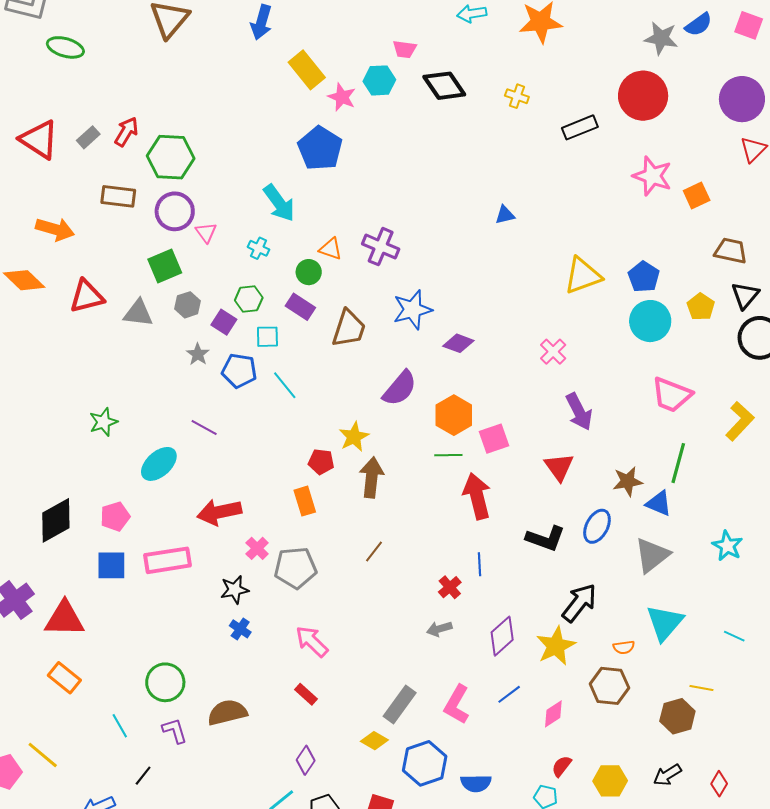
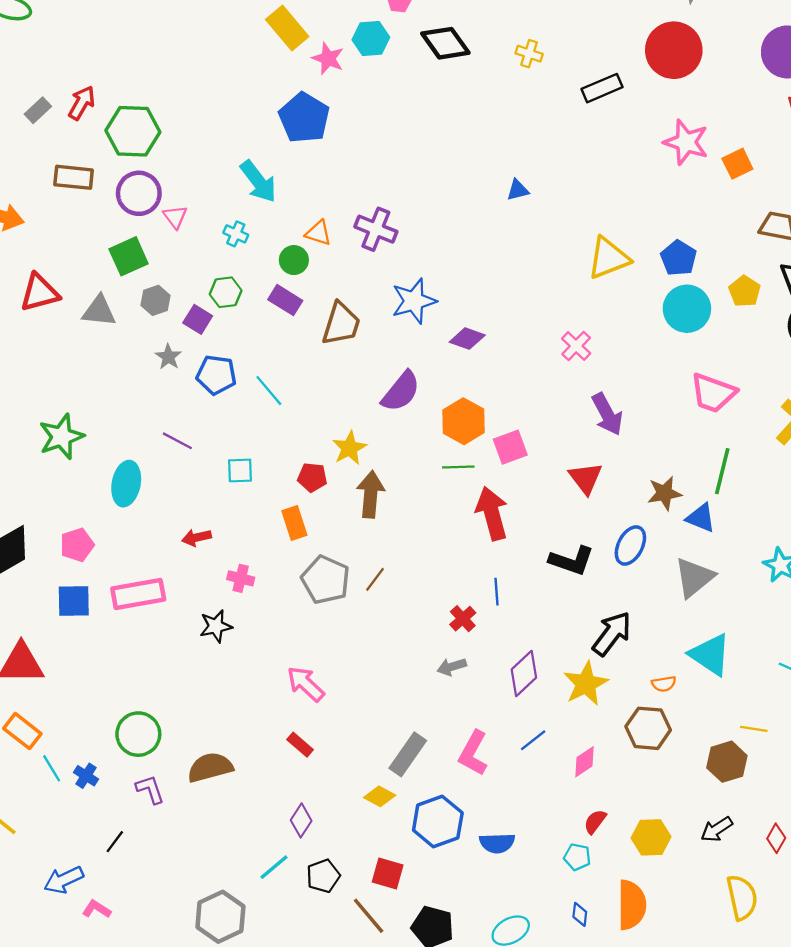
cyan square: (267, 337) -> (240, 470), moved
green star: (103, 422) -> (61, 437), size x1.4
cyan ellipse: (159, 464) -> (126, 484), turned -36
red arrow: (219, 512) -> (197, 538), size x0.6
pink cross: (257, 548) -> (241, 578), turned -30
gray pentagon: (295, 568) -> (326, 580), moved, turned 30
cyan triangle: (665, 623) -> (710, 655), turned -36
blue cross: (240, 629) -> (86, 776), moved
cyan line: (120, 726) -> (52, 768), moved

